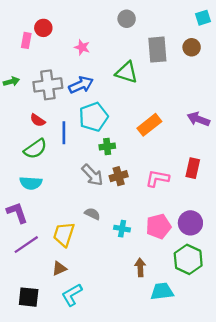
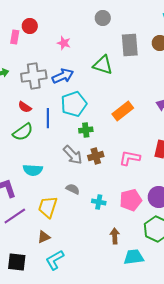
cyan semicircle: (31, 183) -> (33, 170), moved

